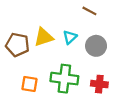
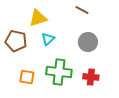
yellow triangle: (44, 37) -> (38, 18), moved
cyan triangle: (70, 37) -> (48, 39), moved

